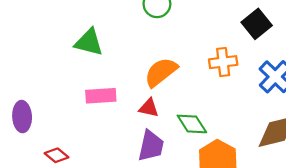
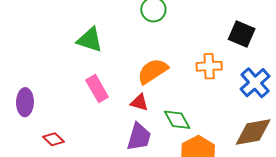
black square: (257, 24) -> (242, 34), turned -32
pink rectangle: (101, 96) -> (97, 89), turned 60

